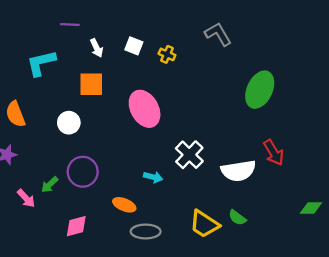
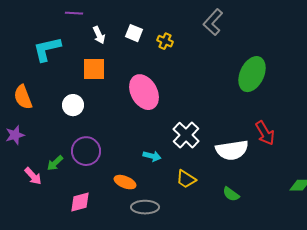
gray L-shape: (218, 34) -> (213, 22), turned -108
yellow trapezoid: (204, 224) -> (186, 179), moved, size x0.7

